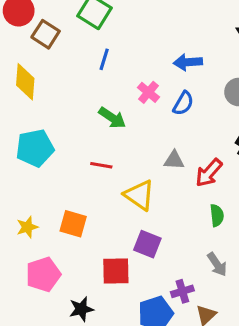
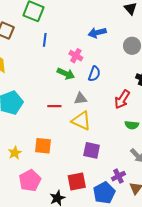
blue semicircle: (183, 103) -> (94, 74), moved
green arrow: (112, 118) -> (66, 74), moved
gray triangle: (174, 160) -> (80, 99), moved
green semicircle: (217, 215) -> (132, 125), turned 112
red square: (116, 271) -> (77, 181), moved

